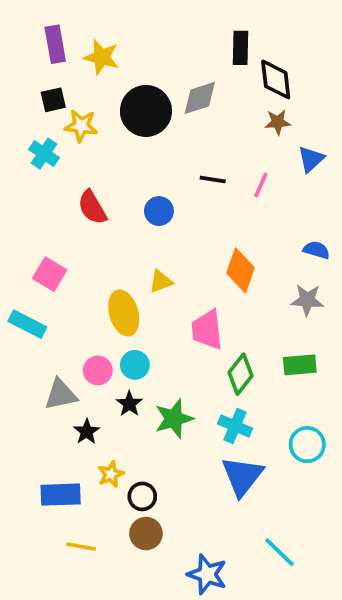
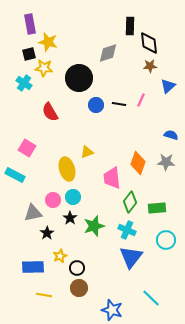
yellow star: (101, 57) -> (48, 42), moved
black circle: (146, 111) -> (79, 78), moved
black line: (213, 180) -> (119, 104), moved
blue circle: (159, 211) -> (96, 105), moved
orange diamond: (241, 270) -> (138, 163), moved
green rectangle: (300, 365) -> (157, 208), moved

